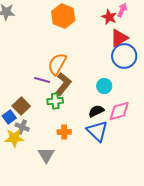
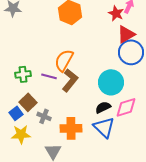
cyan circle: (104, 86) -> (111, 82), size x1.6
green cross: (55, 101) -> (23, 74), moved
gray cross: (22, 127) -> (44, 116), moved
orange cross: (64, 132) -> (71, 128), size x1.5

